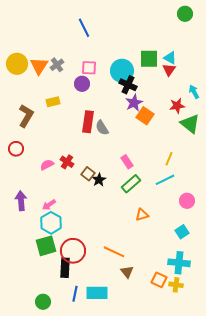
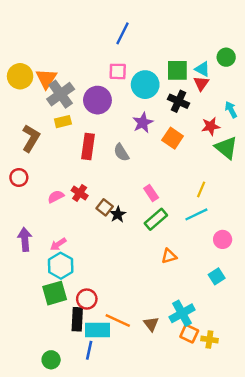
green circle: (185, 14) -> (226, 57), moved
blue line: (84, 28) -> (122, 33), moved, turned 54
gray cross: (57, 65) -> (61, 94), moved, size x1.6
pink square: (89, 68) -> (118, 71), moved
purple circle: (82, 84) -> (97, 100), size x1.5
black cross: (128, 85) -> (178, 101), moved
purple star: (134, 103) -> (143, 123), moved
red rectangle: (88, 122) -> (88, 147), moved
red circle: (73, 251) -> (87, 299), size x0.7
orange line: (114, 252) -> (118, 320), moved
cyan cross: (179, 263) -> (182, 313), moved, turned -35
cyan rectangle: (97, 293) -> (97, 330), moved

